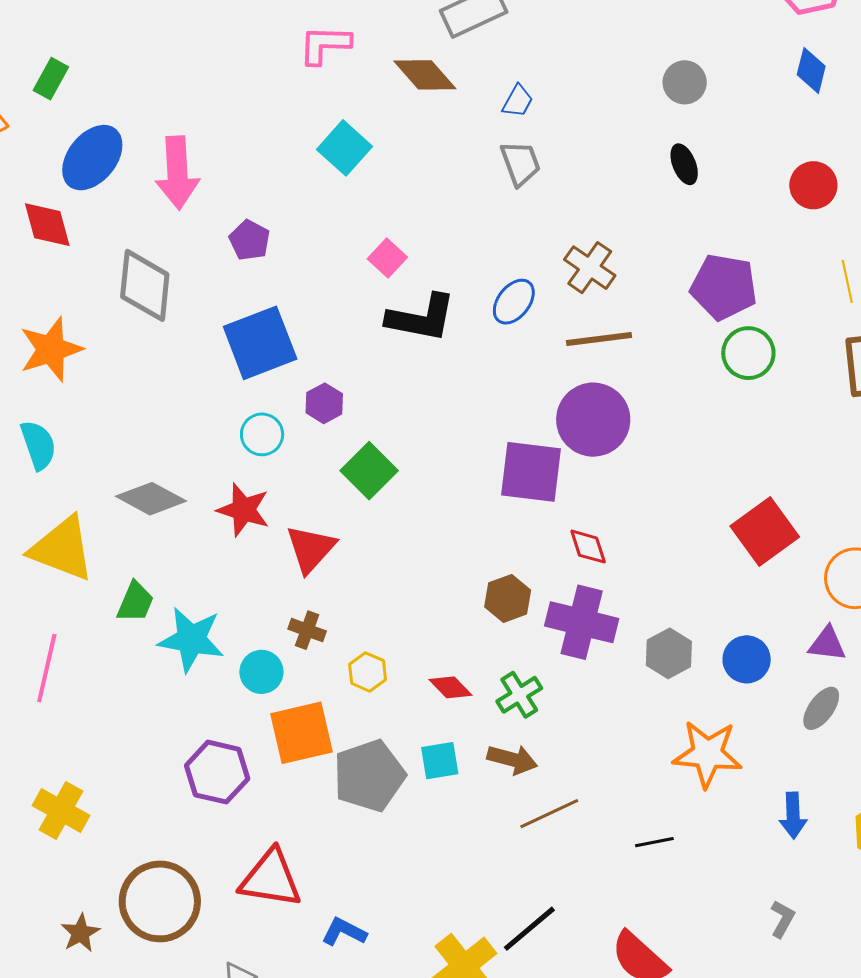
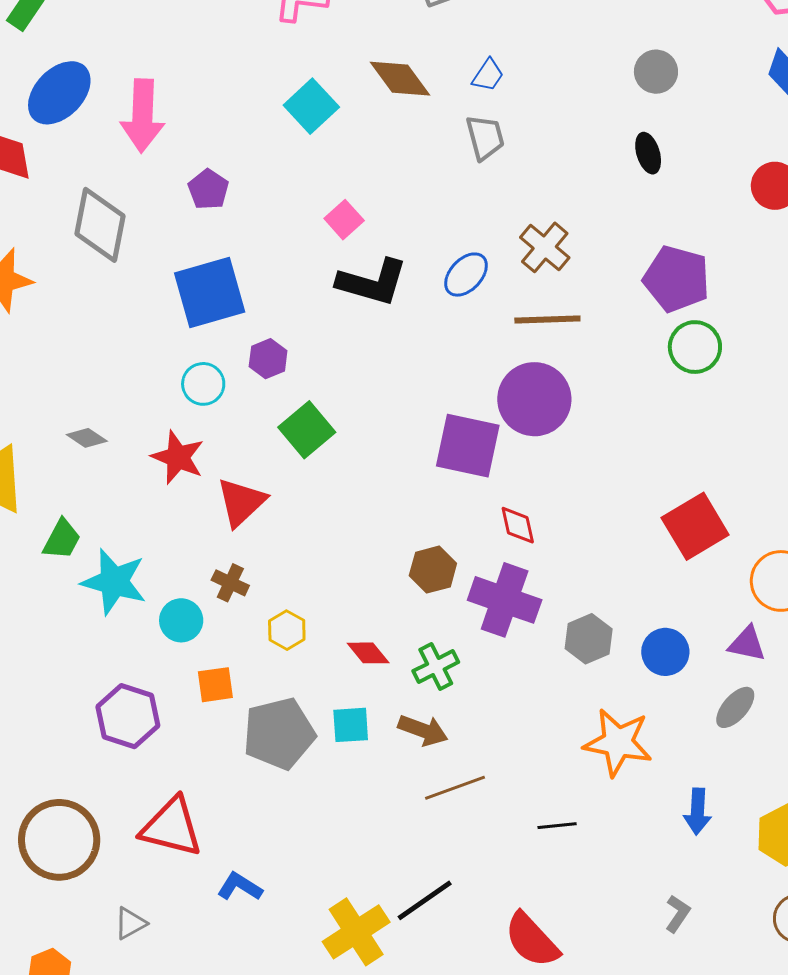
brown diamond: (425, 75) -> (400, 79), moved
gray diamond: (151, 499) -> (87, 438), size x0.6
orange square: (301, 733) -> (215, 685), size x0.6

